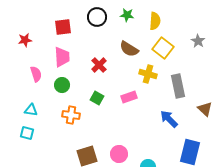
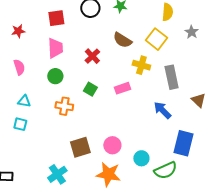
yellow semicircle: (155, 21) -> (168, 12), moved
pink semicircle: (36, 74) -> (19, 67), moved

